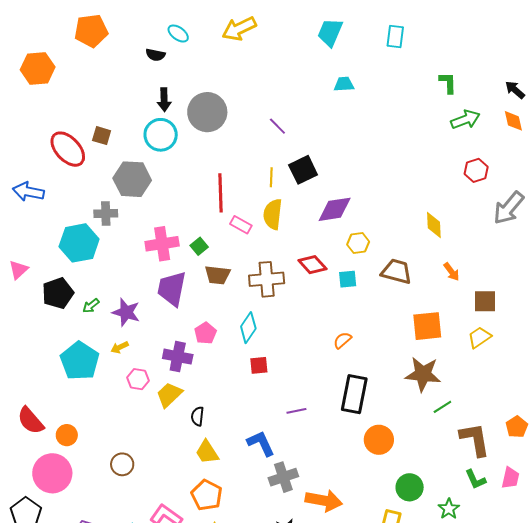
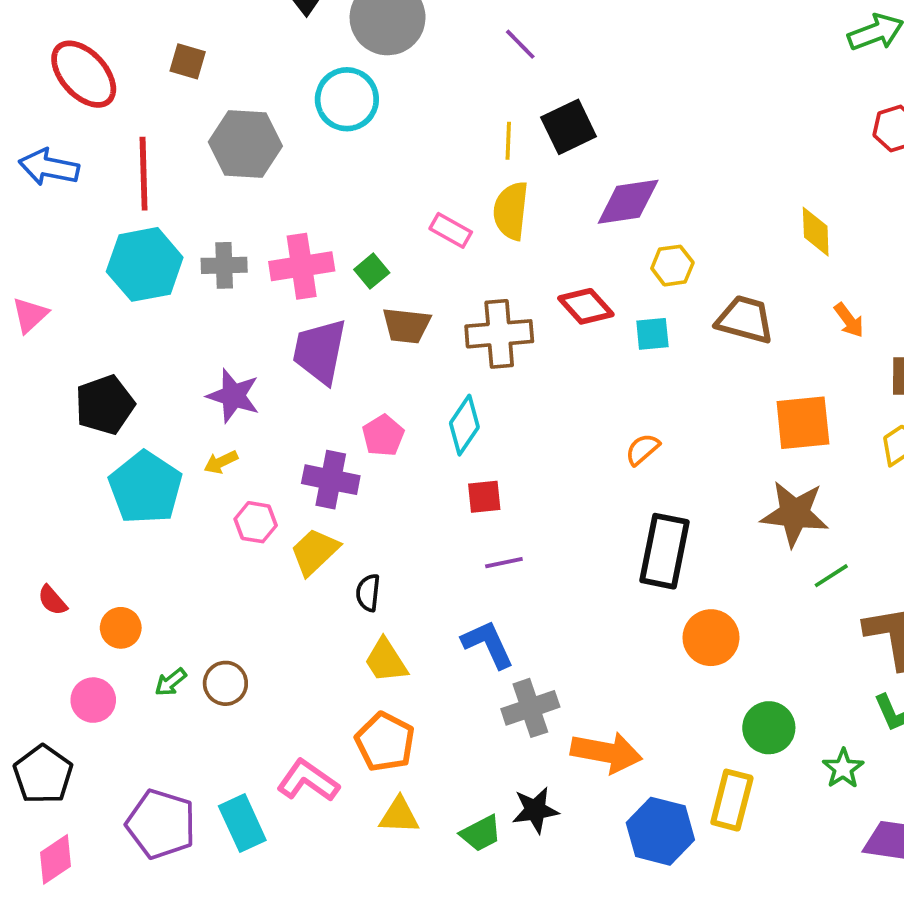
cyan circle: (161, 135) -> (347, 99), moved
red ellipse: (68, 149) -> (84, 74), moved
red line: (220, 193) -> (144, 174), moved
gray cross: (106, 214) -> (224, 265), moved
black pentagon: (58, 293) -> (105, 405), moved
green arrow: (91, 306) -> (171, 682), moved
purple line: (296, 411) -> (504, 563), moved
red semicircle: (31, 421) -> (52, 600), size x0.6
pink circle: (52, 473) -> (93, 700), size x0.6

